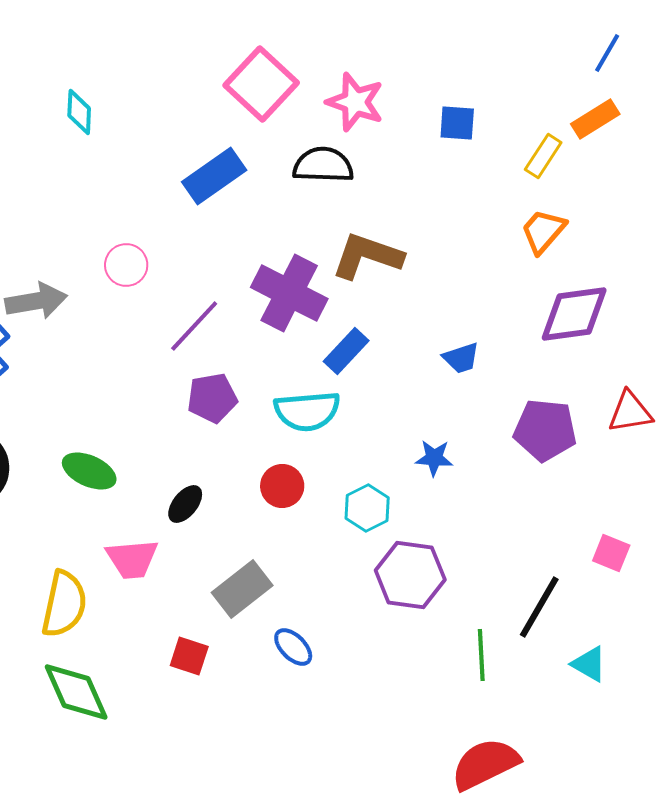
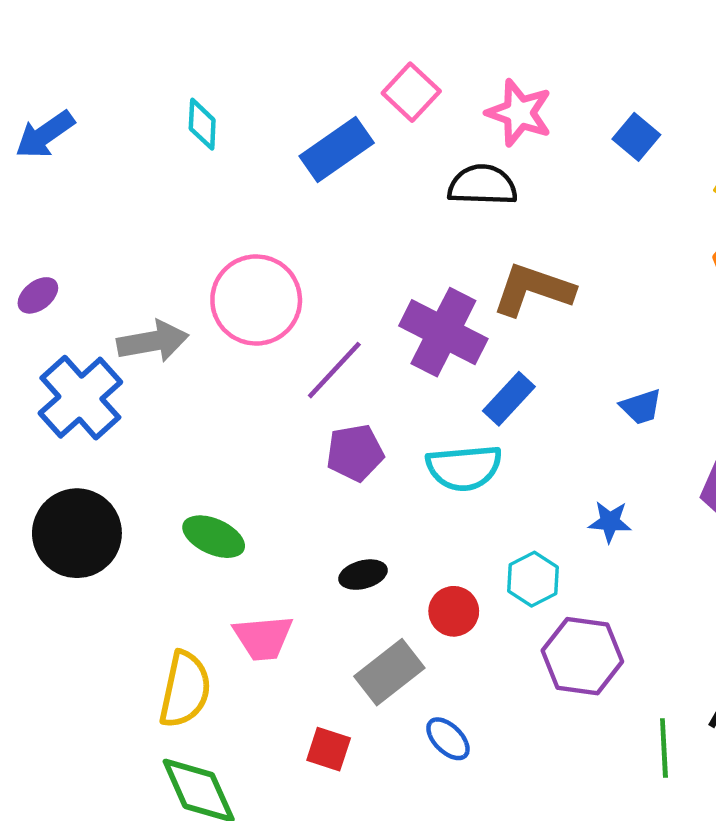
pink square: (261, 84) -> (411, 92), size x0.7
blue square: (457, 123) -> (636, 137), turned 36
blue rectangle: (214, 176) -> (337, 150), moved
pink circle: (126, 265) -> (256, 300), size x1.8
red circle: (282, 486) -> (454, 611), moved
black ellipse: (185, 504) -> (363, 575), moved, turned 36

